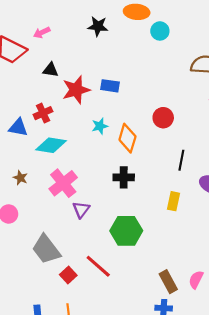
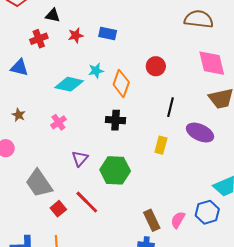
red star: (76, 90) -> (76, 35), size x0.6
red cross: (43, 113) -> (39, 39), moved
cyan diamond: (51, 145) -> (69, 84), moved
pink cross: (63, 183) -> (58, 122), size x0.6
purple triangle: (81, 210) -> (80, 159), moved

